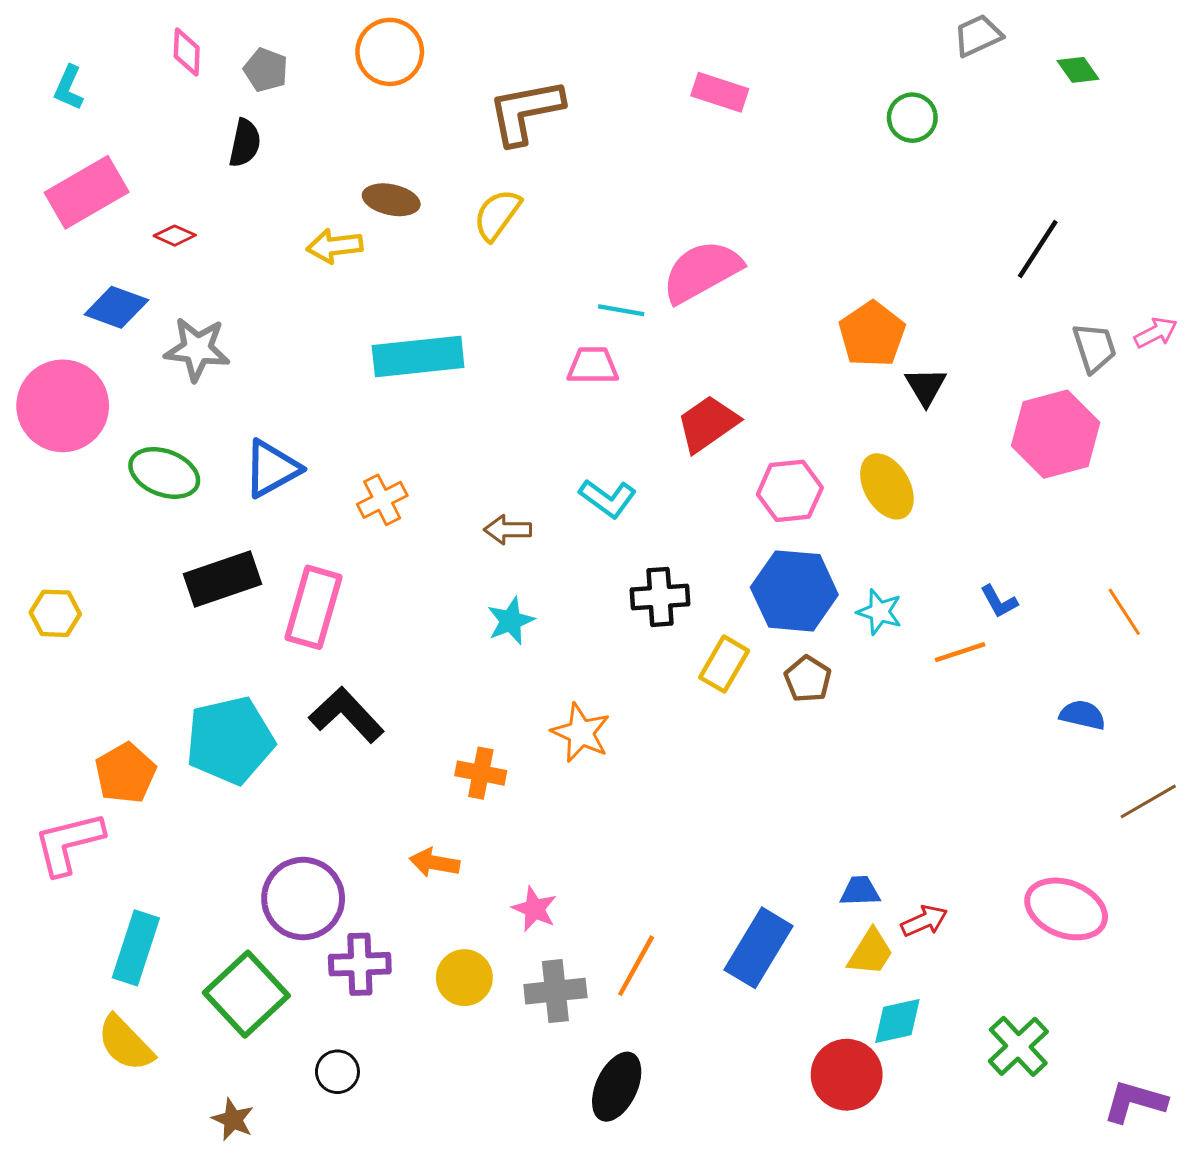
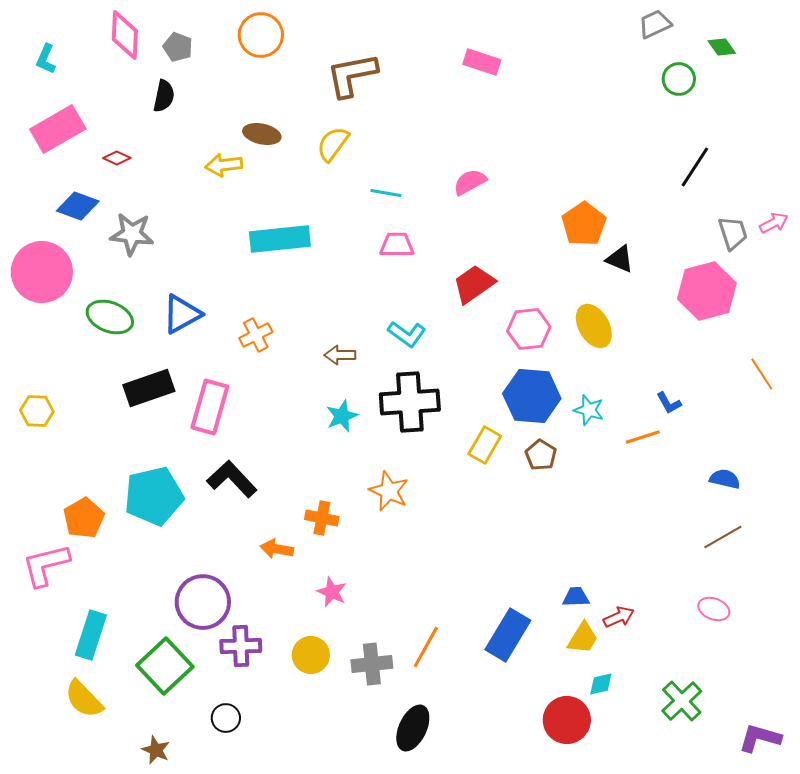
pink diamond: (187, 52) -> (125, 35), size x1.5
green circle: (912, 118) -> (679, 79), moved
pink semicircle: (702, 271) -> (470, 182), size x0.6
cyan line: (621, 310) -> (386, 193), moved
black triangle: (926, 386) -> (620, 259), turned -36
black cross: (660, 597) -> (410, 402), moved, size x1.5
orange line: (1124, 612) -> (762, 374), moved
brown line: (1148, 801) -> (723, 537), moved
orange arrow: (434, 863) -> (277, 549), moved
pink star: (535, 909) -> (332, 592), moved
pink ellipse: (1066, 909) -> (714, 609), size x0.6
cyan diamond: (897, 1021) -> (601, 684), size x0.7

